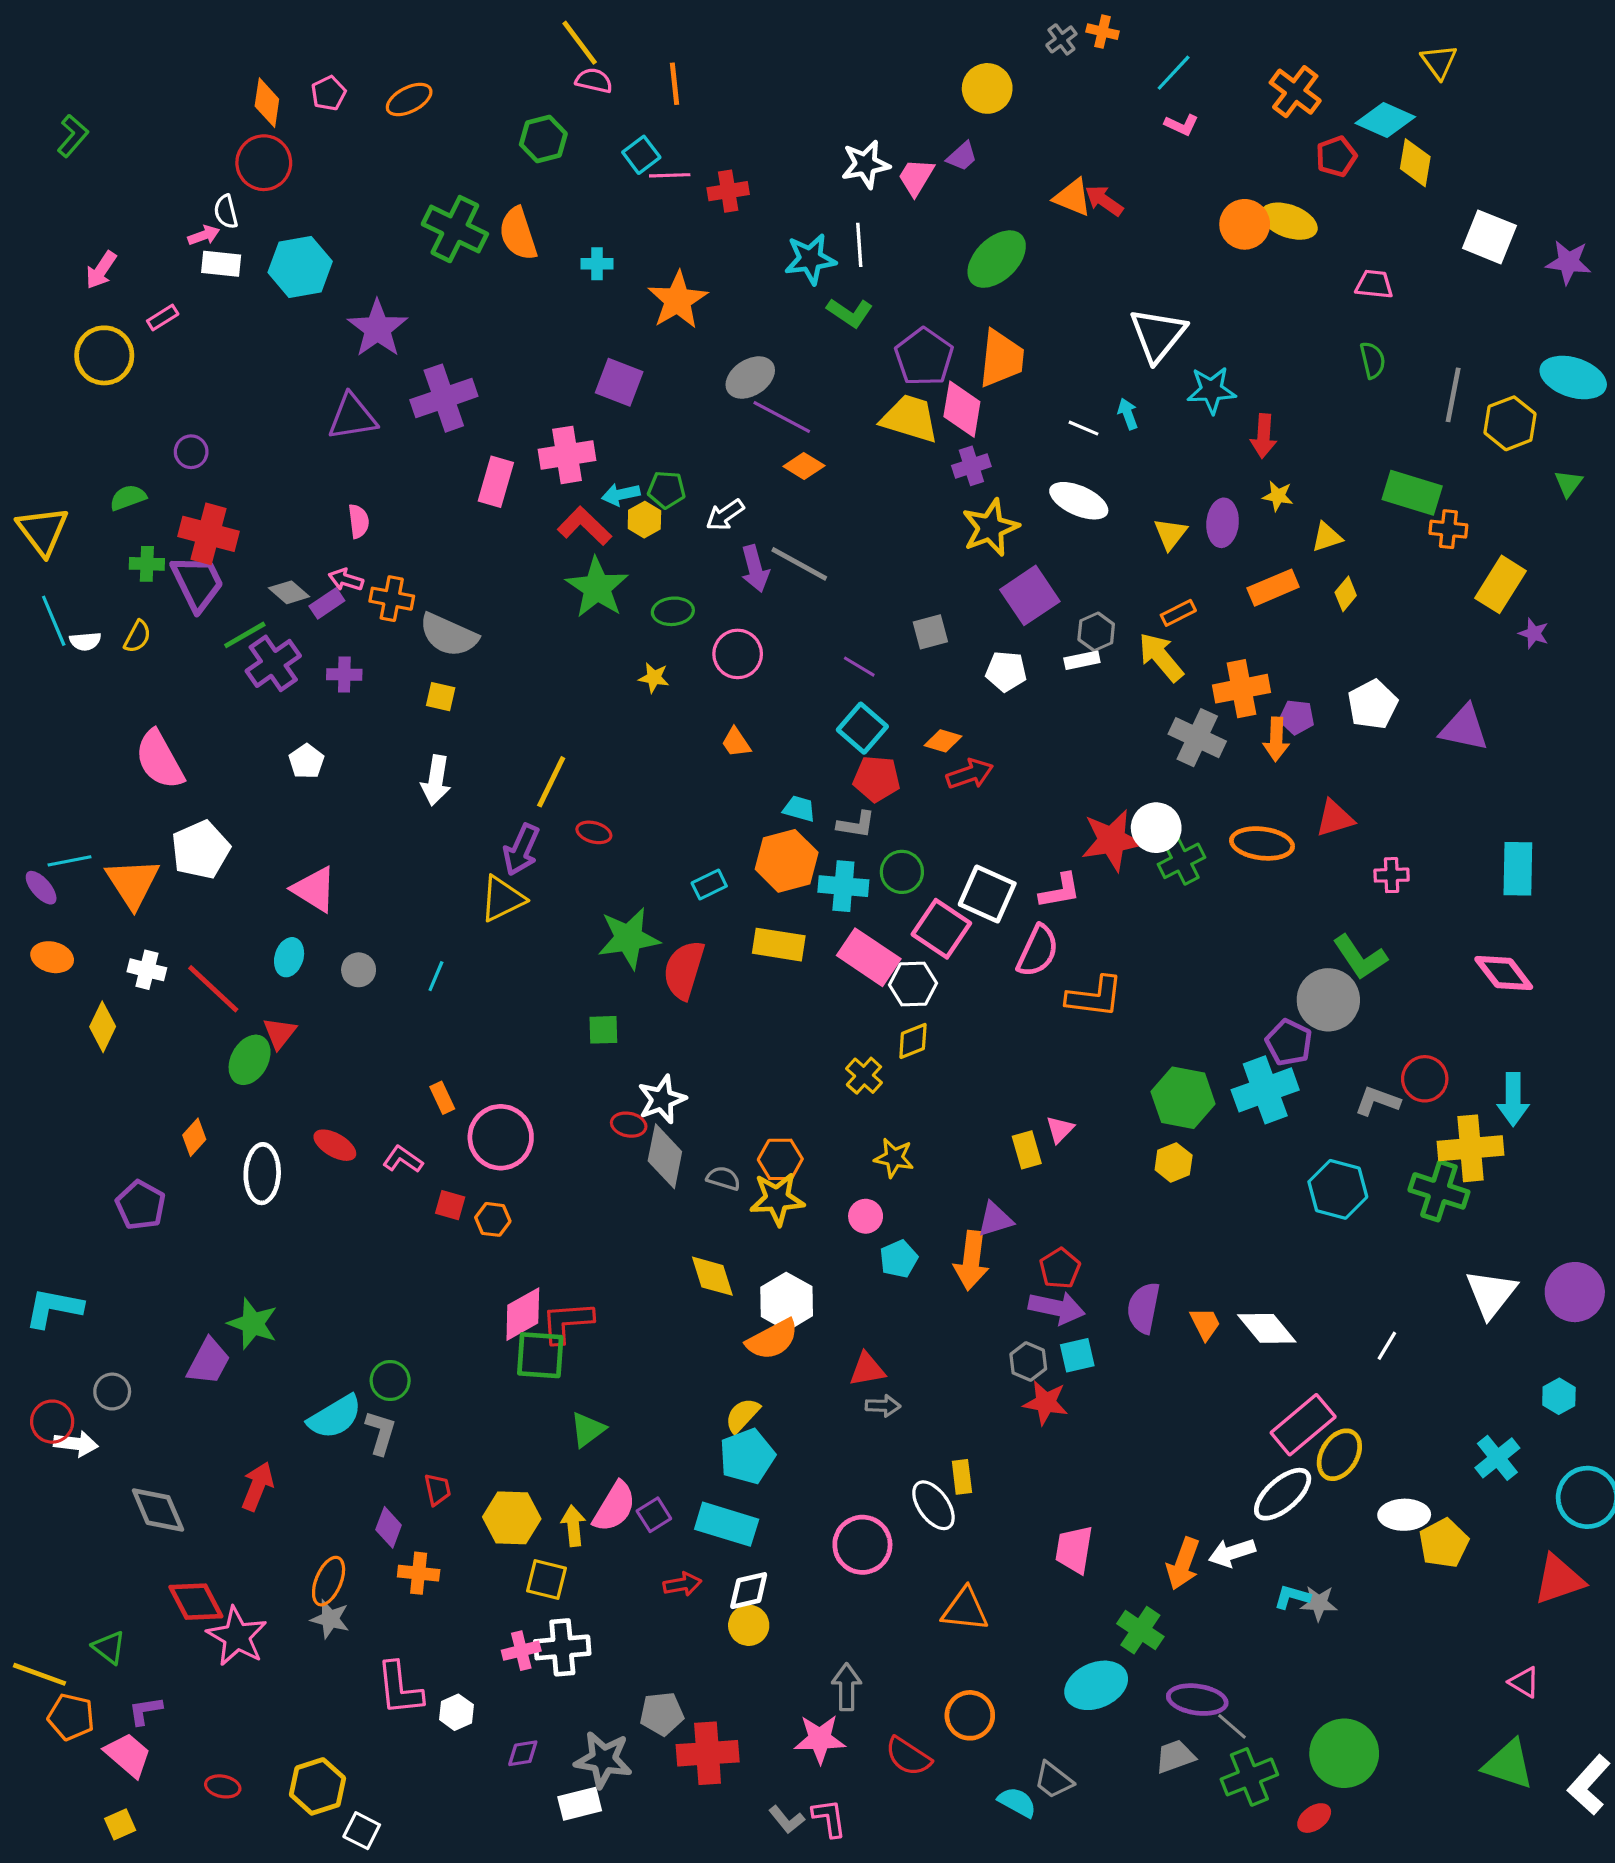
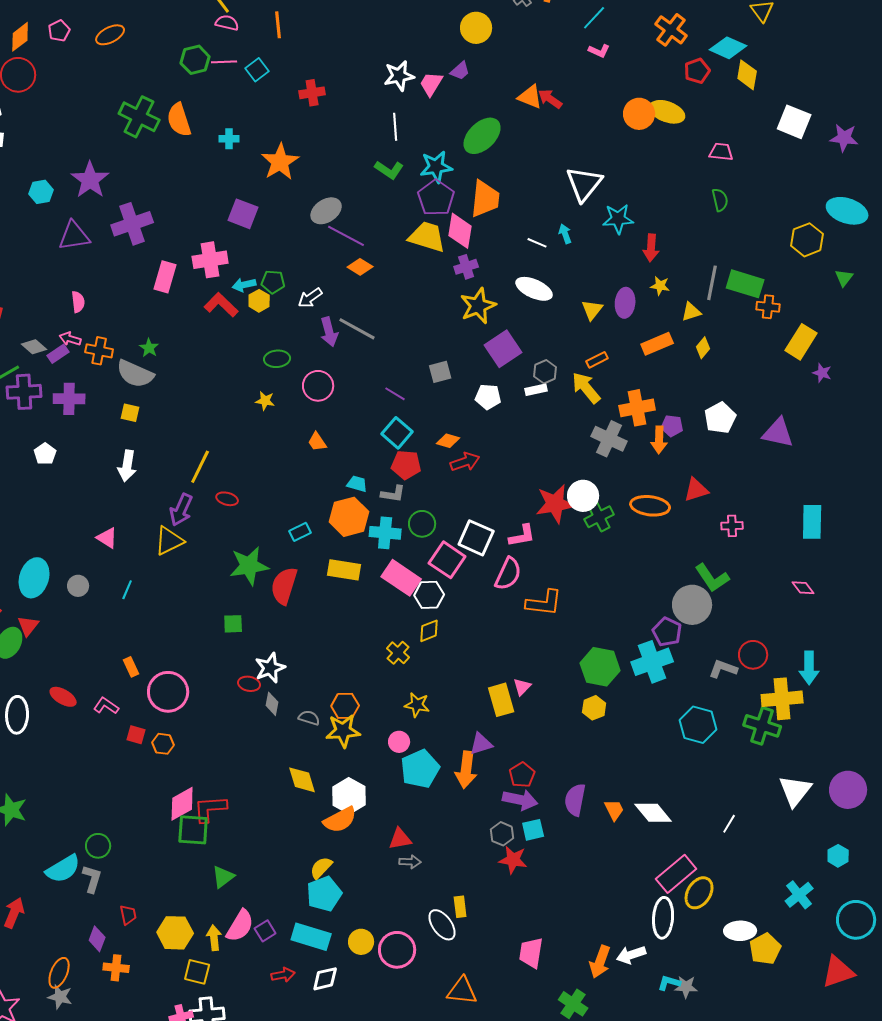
orange diamond: (267, 103) -> (20, 37), turned 44
pink line: (670, 175) -> (224, 62), moved
cyan star: (810, 259) -> (436, 167), moved
cyan hexagon: (300, 267) -> (41, 192), moved, size x0.6
gray line: (1453, 395) -> (712, 283), moved
green star: (597, 588) -> (149, 348), moved, size x0.5
purple cross: (273, 663) -> (24, 392), turned 32
purple cross: (344, 674) -> (69, 399), size x1.4
pink triangle: (314, 889) -> (107, 538), moved, size x0.7
cyan ellipse: (289, 957) -> (34, 578), size x1.6
pink diamond: (1504, 973) -> (803, 588), size x0.6
yellow rectangle: (1027, 1150) -> (501, 700), size x1.4
gray diamond: (665, 1156) -> (272, 704), size x0.6
cyan pentagon: (899, 1259) -> (420, 769), size x1.6
white ellipse: (1283, 1494) -> (663, 918), turned -45
yellow circle: (749, 1625) -> (361, 942), moved

